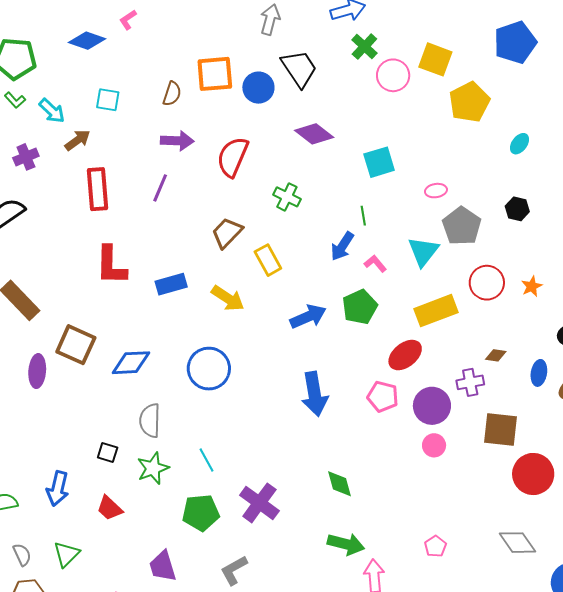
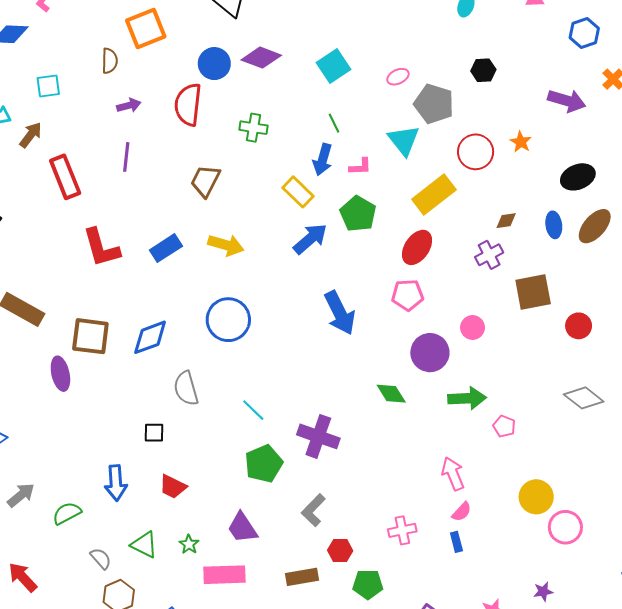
blue circle: (258, 88) -> (214, 64), moved
purple arrow: (177, 141) -> (129, 105), size x0.7
yellow rectangle: (268, 260) -> (298, 192), moved
pink L-shape: (375, 264) -> (360, 167), turned 145
purple circle: (432, 406) -> (430, 353), moved
green star: (153, 468) -> (189, 544), moved, size x0.6
red circle: (533, 474) -> (579, 326), size x0.6
green arrow: (346, 544) -> (467, 398), moved
green triangle: (66, 554) -> (144, 545), turned -32

